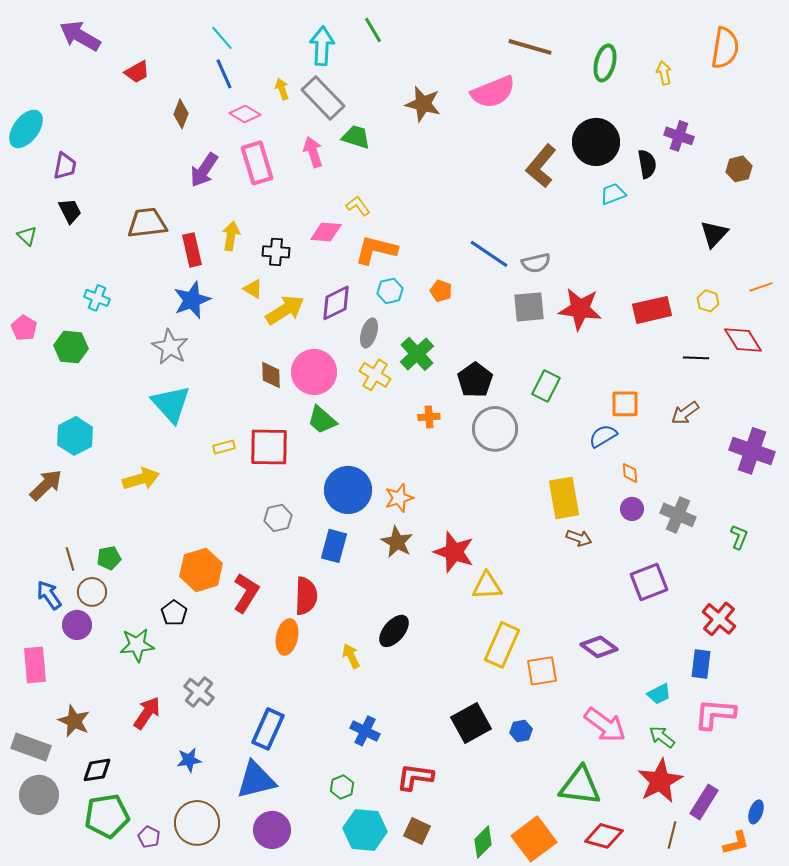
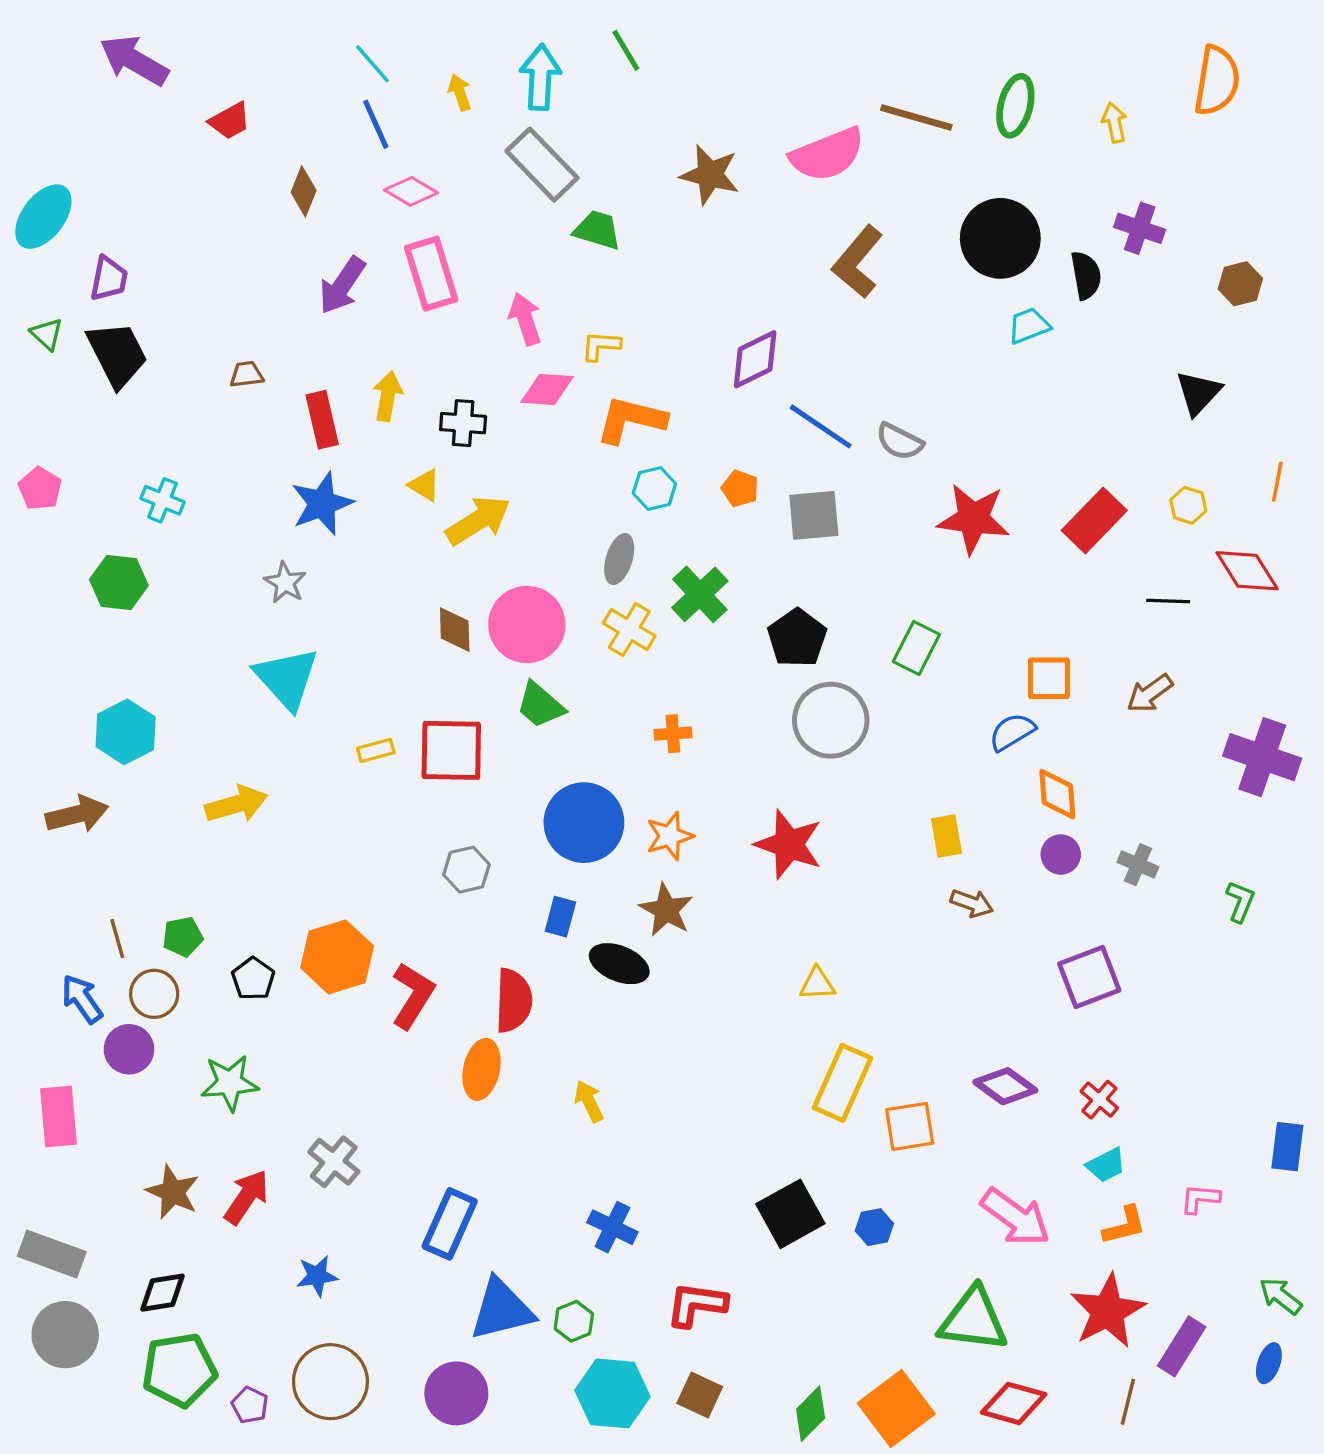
brown line: (530, 47) -> (916, 118), moved
yellow arrow: (282, 89) -> (460, 92), moved
pink arrow: (313, 152) -> (525, 319), moved
brown L-shape: (541, 166) -> (858, 262), moved
yellow L-shape: (358, 206) -> (601, 346), turned -50
black trapezoid: (70, 211) -> (117, 354), size x1.6
brown trapezoid: (147, 223) -> (246, 374), size x0.5
green triangle: (27, 236) -> (47, 334), moved
gray semicircle: (536, 263) -> (900, 442), turned 40
orange line: (761, 287) -> (1277, 482), turned -60
purple diamond: (336, 303) -> (755, 359), moved
gray square: (529, 307) -> (814, 515), moved
red rectangle: (652, 310) -> (1094, 520), turned -33
pink pentagon: (24, 328) -> (40, 489), moved
gray star: (170, 347) -> (285, 583), size x0.7
orange cross: (429, 417) -> (673, 734), moved
orange diamond: (630, 473) -> (1057, 794), size x1.5
brown arrow: (46, 485) -> (77, 814), turned 30
yellow rectangle: (564, 498) -> (947, 836), size x0.6
gray cross: (678, 515) -> (1138, 865), size x0.7
blue rectangle: (334, 546) -> (560, 917), size x0.7
red star: (454, 552) -> (789, 844), moved
yellow triangle: (487, 586) -> (817, 984), size x0.7
black pentagon: (174, 613) -> (253, 979), moved
red cross: (719, 619) -> (1099, 1100), moved, size x0.7
black ellipse: (394, 631) -> (619, 964), moved, turned 72
blue rectangle: (701, 664) -> (1287, 1147), moved
pink L-shape: (715, 714) -> (1200, 1199), size x0.6
brown star: (74, 721) -> (173, 1192), moved
green arrow: (662, 737) -> (1281, 1296), moved
blue triangle: (256, 780) -> (502, 1309), moved
orange L-shape: (736, 843) -> (1125, 1226), moved

